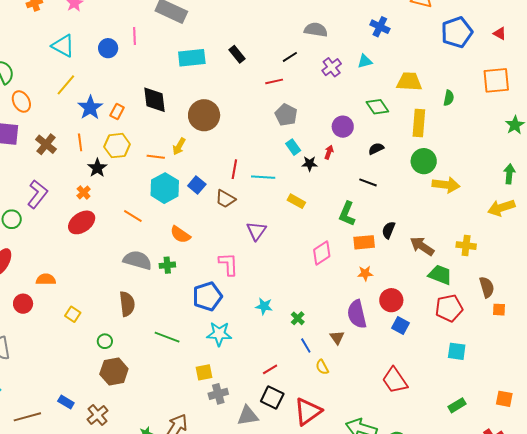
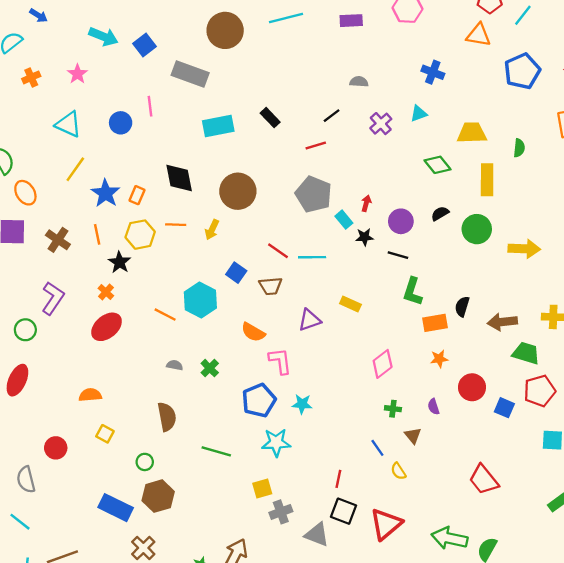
gray semicircle: (316, 30) -> (359, 82), size x0.7
gray pentagon: (286, 115) -> (314, 194), moved, size x1.4
purple circle: (343, 127) -> (401, 221), moved
red arrow: (329, 152) -> (366, 203), moved
orange line: (156, 157) -> (176, 225), moved
green circle: (424, 161) -> (477, 229), moved
red line: (234, 169) -> (278, 251), turned -60
black line: (368, 182) -> (398, 255), moved
cyan hexagon: (165, 188) -> (200, 300), moved
brown trapezoid: (225, 199) -> (271, 286), turned -30
yellow rectangle: (296, 201) -> (350, 304), moved
purple triangle: (256, 231) -> (309, 320), turned 40
orange semicircle: (180, 235) -> (253, 332), moved
brown arrow: (422, 246) -> (502, 322), turned -35
pink diamond: (322, 253) -> (383, 364), moved
gray semicircle: (137, 260) -> (175, 365), size x0.5
green cross: (167, 265) -> (210, 368), turned -35
orange semicircle: (46, 279) -> (90, 395), moved
red circle: (23, 304) -> (56, 448), moved
cyan star: (264, 306) -> (302, 404), moved
purple semicircle: (357, 314) -> (433, 407), size x0.5
green cross: (298, 318) -> (393, 409), moved, turned -32
blue square: (401, 326) -> (504, 408), moved
red line: (270, 369) -> (338, 479), turned -42
blue rectangle: (66, 402) -> (116, 508), moved, size x1.8
gray triangle: (248, 416) -> (317, 535), turned 35

